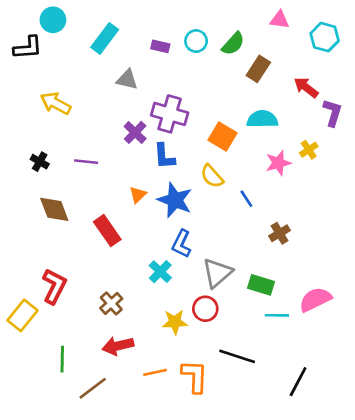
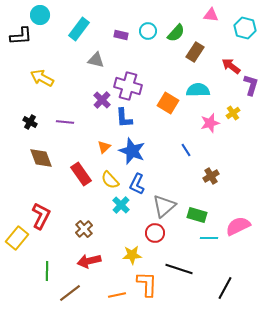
yellow semicircle: (212, 176) -> (110, 180), moved
yellow star: (175, 322) -> (132, 255), moved
orange line: (155, 372) -> (117, 295), moved

